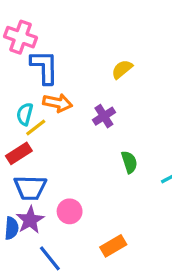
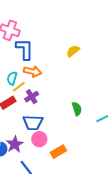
purple cross: (104, 116) -> (32, 97), moved
blue trapezoid: (30, 188) -> (33, 123), moved
orange rectangle: (113, 246) -> (58, 152), moved

